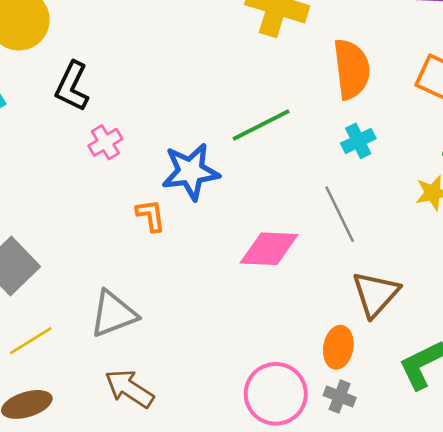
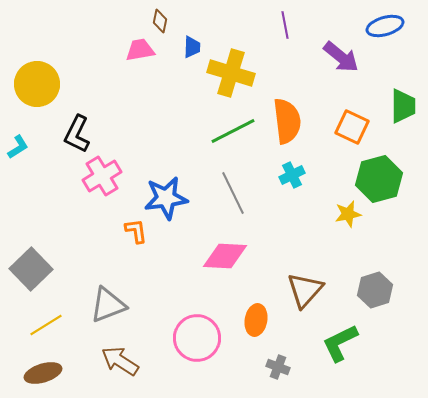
green line: (261, 125) -> (233, 131), moved
pink cross: (105, 142) -> (102, 176), size x1.5
gray line: (340, 214) -> (233, 193), moved
orange ellipse: (338, 347) -> (256, 320), moved
pink circle: (276, 394) -> (197, 338), moved

